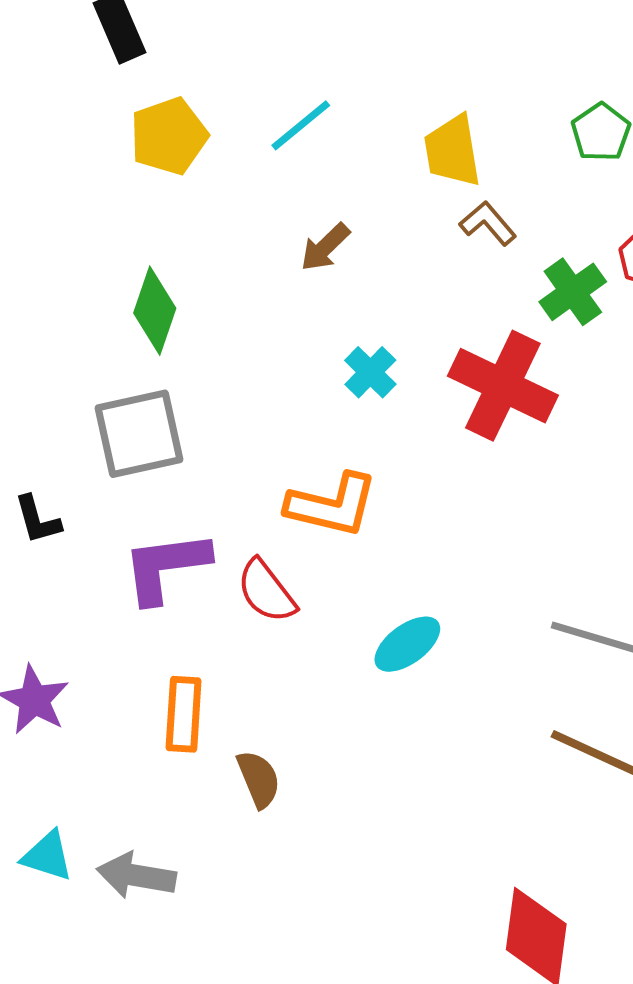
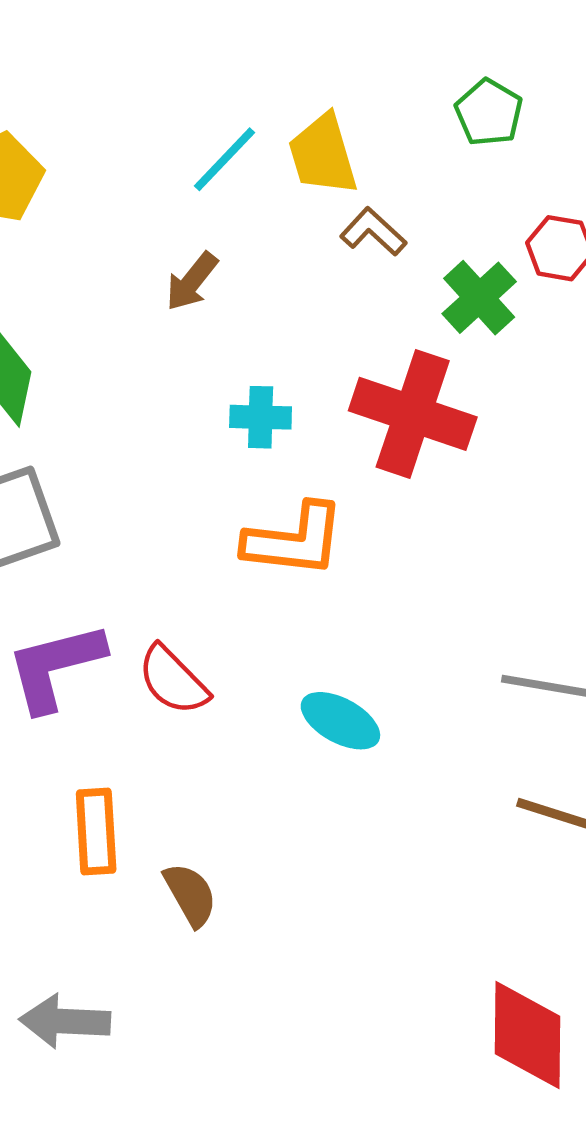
cyan line: (301, 125) -> (225, 159), moved
cyan cross: (370, 372) -> (261, 417), turned -36
orange L-shape: (332, 505) -> (294, 540), moved
cyan ellipse: (407, 644) -> (340, 721), turned 72

